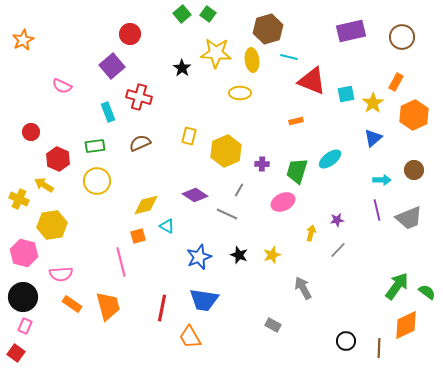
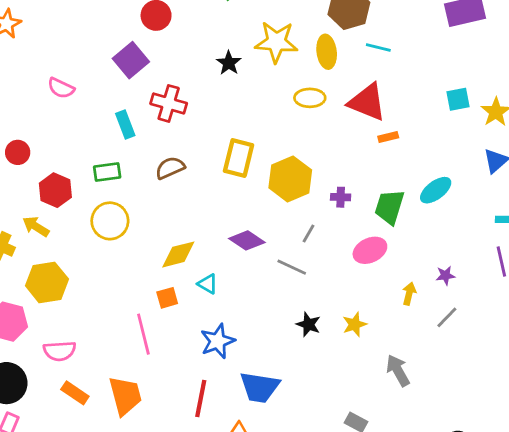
red triangle: (312, 81) -> (367, 102), moved
yellow rectangle: (189, 136) -> (239, 158), size x1.5
blue star: (199, 257) -> (218, 341), moved

